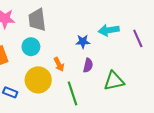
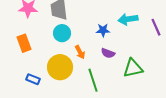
cyan circle: (31, 47) -> (62, 33), moved
purple semicircle: (88, 65) -> (108, 53), turned 96

